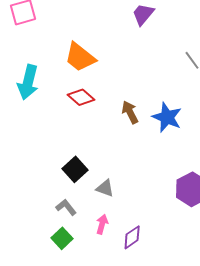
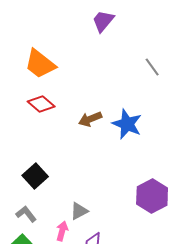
brown arrow: (130, 112) -> (90, 119), turned -85
gray triangle: (105, 188) -> (79, 211), moved, turned -48

